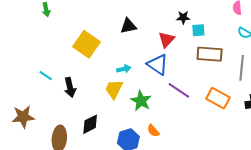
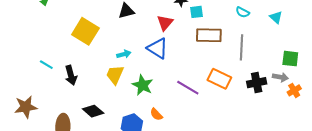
purple line: (179, 90) -> (188, 88), moved
black diamond: (90, 124) -> (93, 111), turned 70

